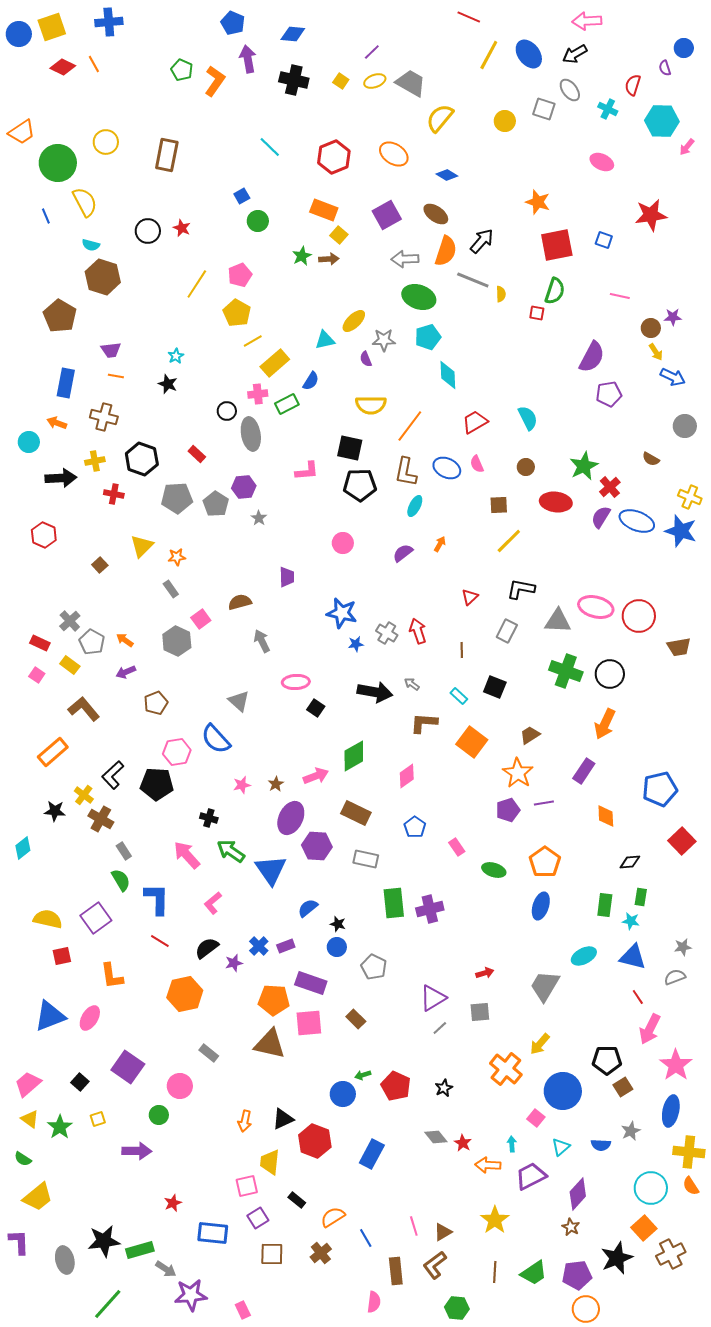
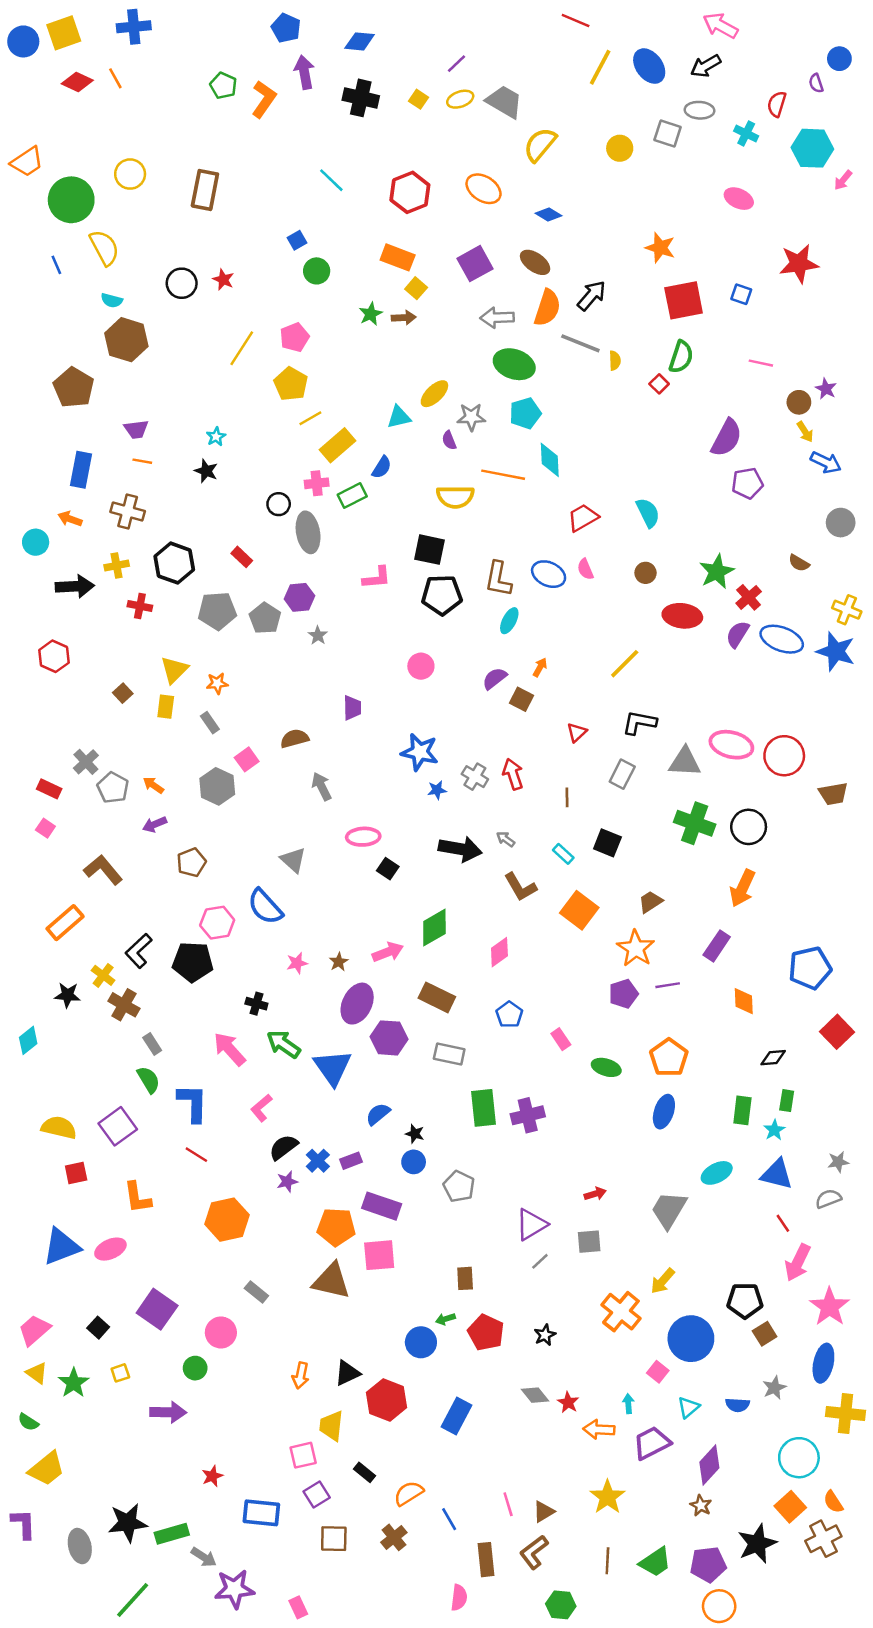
pink arrow: (587, 21) -> (720, 26), turned 32
gray ellipse: (570, 90) -> (700, 110), turned -50
red square: (537, 313) -> (659, 384), turned 35
purple star: (673, 317) -> (826, 389), turned 30
orange line: (410, 426) -> (503, 475), moved, turned 64
brown square: (499, 505) -> (522, 699), moved, turned 30
yellow rectangle: (70, 665) -> (166, 707), moved, turned 60
brown L-shape: (424, 723) -> (520, 887), turned -124
cyan star: (631, 921) -> (774, 1130), turned 30
black semicircle: (207, 948) -> (283, 1147), moved
pink ellipse: (90, 1018) -> (110, 1249), turned 35
brown rectangle: (356, 1019) -> (465, 1278), moved, turned 42
orange semicircle: (691, 1186) -> (833, 1502), moved

